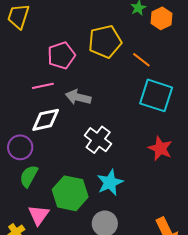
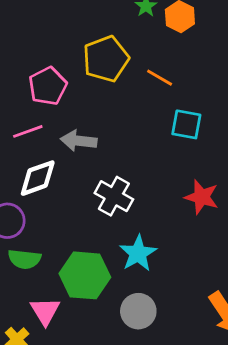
cyan square: (156, 95) -> (186, 124), size x0.7
green semicircle: (29, 176) -> (24, 259), turned -105

